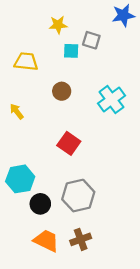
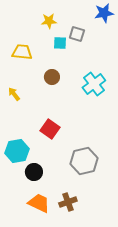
red square: (69, 143) -> (50, 129), moved
gray hexagon: (78, 196) -> (84, 161), moved

